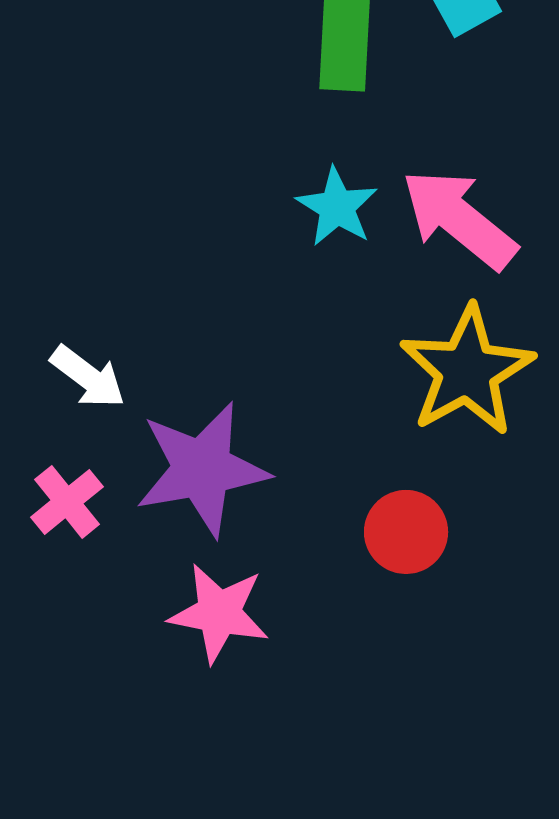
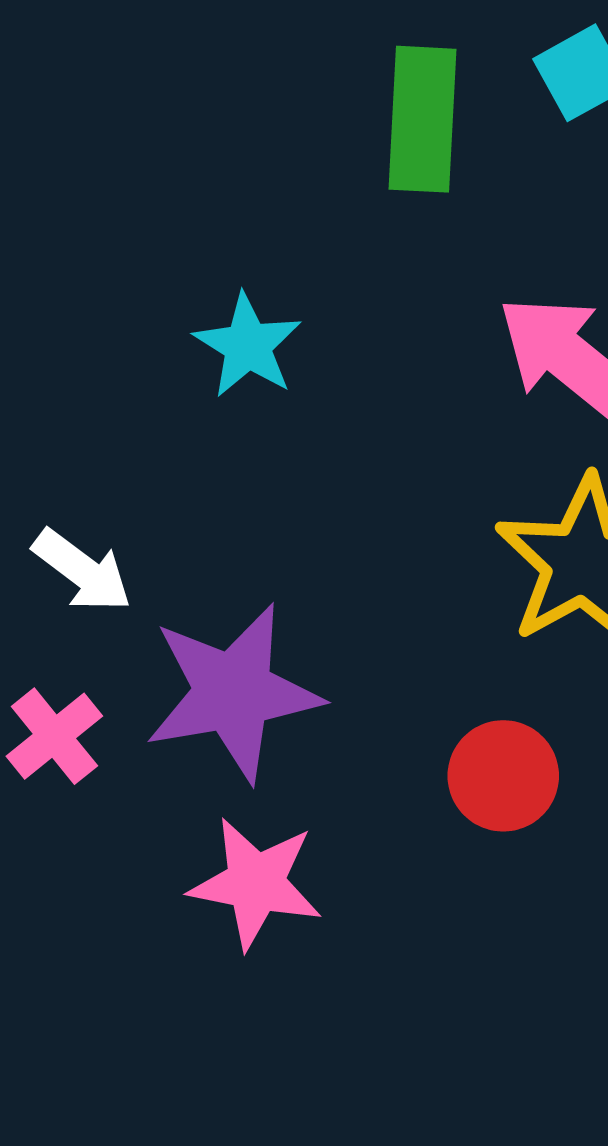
cyan star: (337, 207) -> (248, 346), moved

